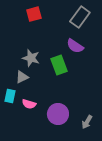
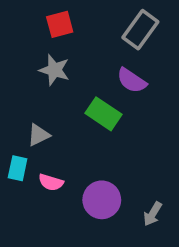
gray star: (31, 58) -> (54, 70), moved
green rectangle: (59, 65) -> (104, 114), turned -36

